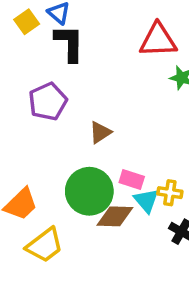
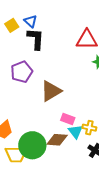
brown triangle: (100, 132) -> (51, 91), size x1.6
green circle: (89, 191) -> (32, 145), moved
yellow trapezoid: (45, 245) -> (16, 154), turned 35

